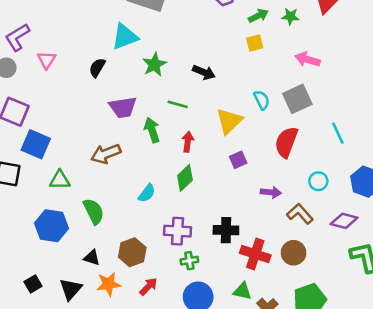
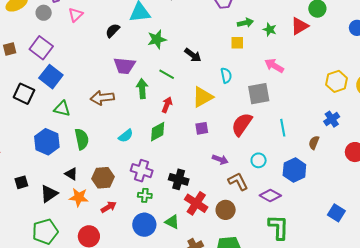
cyan semicircle: (262, 100) -> (226, 75), moved
green triangle: (242, 291) -> (172, 222), moved

